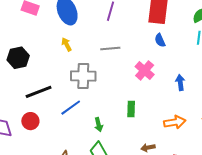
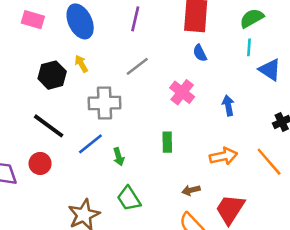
gray line: (110, 48) -> (137, 66), turned -30
black hexagon: (18, 58) -> (52, 75), moved
black line: (39, 92) -> (49, 126), turned 60
green arrow: (99, 125) -> (119, 157), moved

